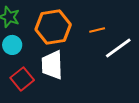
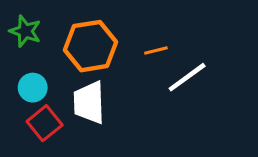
cyan circle: (12, 45) -> (33, 88), moved

